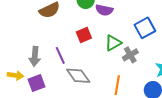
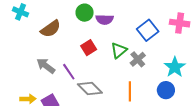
gray arrow: (35, 56) -> (46, 66), moved, turned 132

